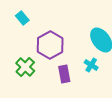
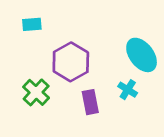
cyan rectangle: (22, 18) -> (32, 24), turned -56

